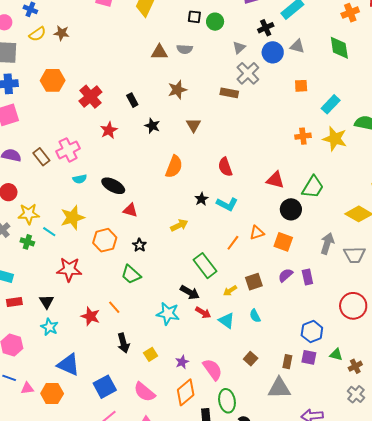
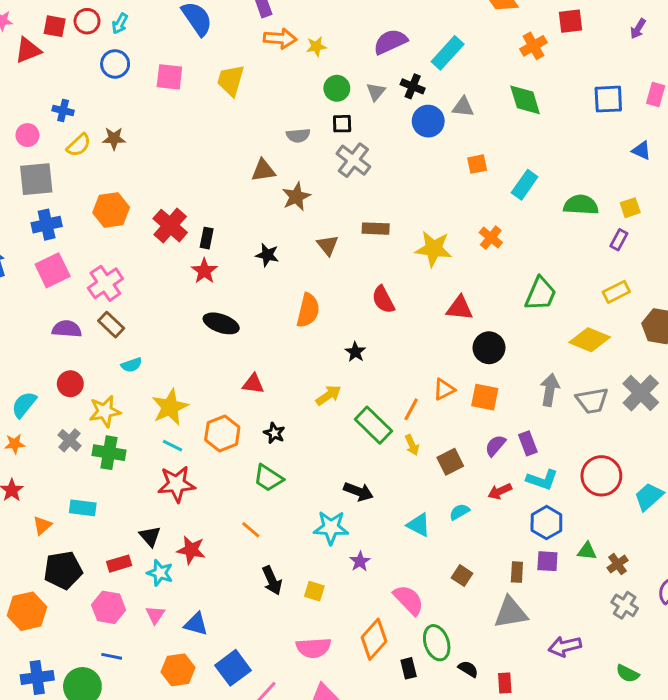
black square: (194, 17) -> (342, 124), moved
black cross: (266, 28) -> (413, 86), turned -35
gray triangle: (239, 48) -> (376, 92), moved
brown triangle: (159, 52) -> (263, 170), moved
gray cross: (248, 73) -> (353, 160), moved
brown rectangle: (229, 93) -> (376, 229), moved
black rectangle: (132, 100) -> (207, 238), moved, turned 48
orange cross: (303, 136) -> (491, 238), turned -35
yellow star: (335, 139) -> (433, 249), moved
pink cross: (68, 150) -> (105, 283), moved
cyan semicircle: (80, 179) -> (132, 365), moved
black ellipse: (113, 186) -> (221, 323), moved
green trapezoid: (313, 187) -> (541, 294), moved
cyan L-shape: (227, 204) -> (542, 480), moved
cyan line: (49, 232) -> (172, 446), moved
green cross: (27, 242) -> (109, 453), size x1.5
green rectangle: (205, 266) -> (373, 425), moved
yellow arrow: (230, 291) -> (412, 445), moved, turned -72
red rectangle: (14, 302) -> (119, 564), moved
red arrow: (203, 313) -> (500, 491), moved, turned 133
red star: (90, 316) -> (191, 550), moved
cyan semicircle: (255, 316) -> (459, 512), turned 96
yellow square: (151, 354) -> (314, 591), turned -32
purple star: (182, 362) -> (360, 561), moved
blue triangle: (68, 365) -> (196, 624), size x0.7
blue square: (105, 387) -> (233, 668), moved
pink triangle: (27, 388) -> (155, 615), moved, turned -40
pink semicircle: (144, 392) -> (314, 648), turned -35

